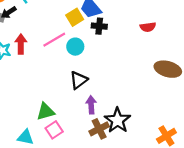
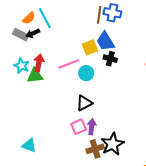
green triangle: (46, 112) -> (35, 76), moved
pink square: (54, 130) -> (79, 127), moved

